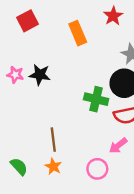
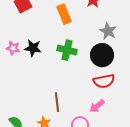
green cross: (96, 99) -> (67, 50), moved
brown line: (53, 140) -> (57, 102), moved

